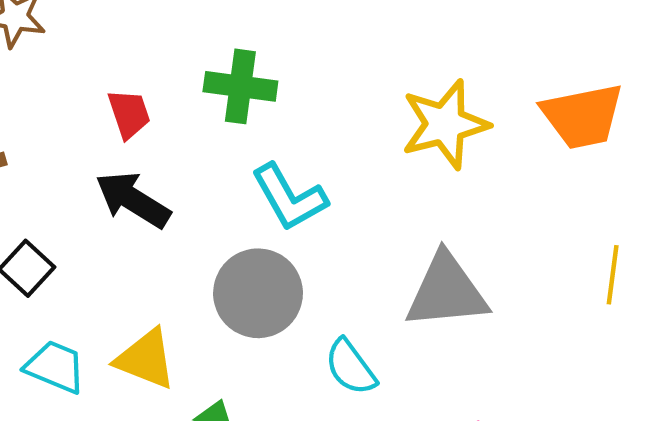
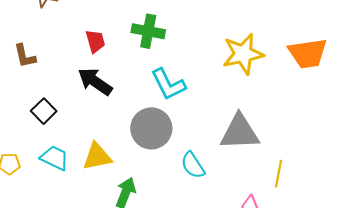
yellow line: (613, 275) -> (278, 174), moved
yellow triangle: (146, 359) -> (97, 157), turned -36

